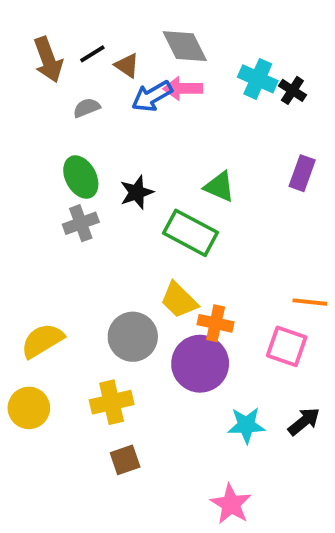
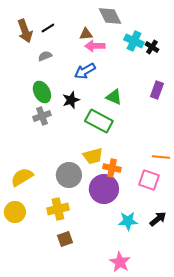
gray diamond: (185, 46) -> (110, 16), moved
brown triangle: (127, 65) -> (86, 34), moved, turned -40
blue arrow: (152, 96) -> (85, 71), moved
yellow trapezoid: (179, 300) -> (93, 156), turned -60

